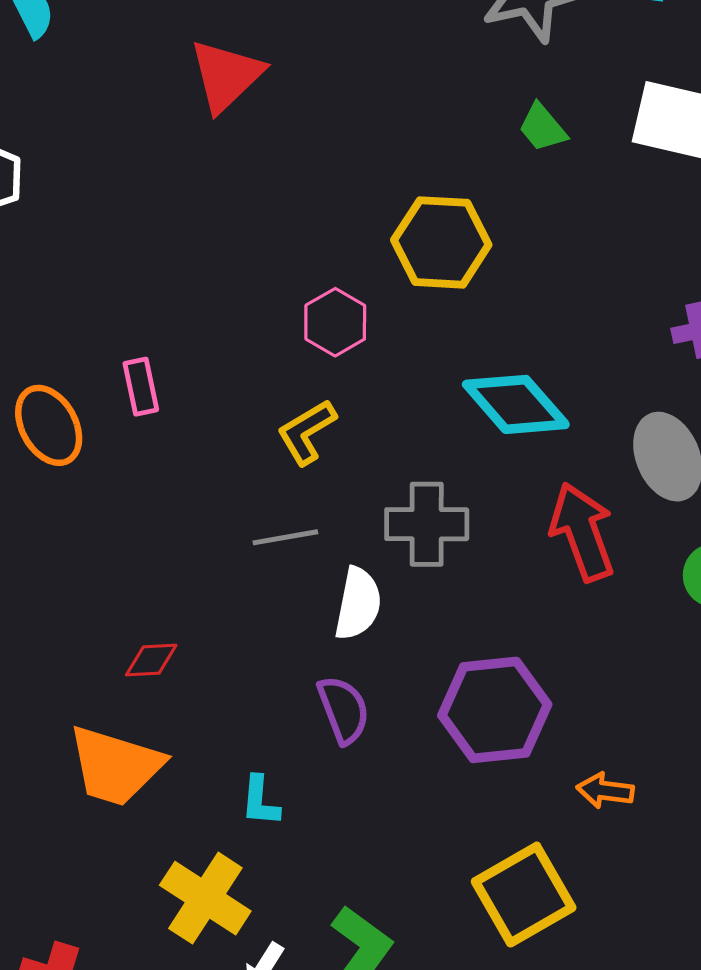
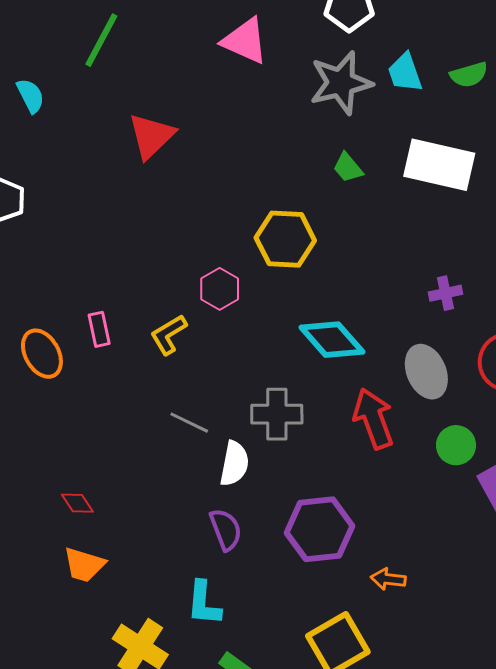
yellow L-shape: (307, 432) -> (169, 335), moved
gray line: (285, 537) -> (189, 423), turned 36
red diamond: (151, 660) -> (77, 503), moved, turned 60
orange trapezoid: (115, 766) -> (84, 565), size x0.7
cyan L-shape: (260, 801) -> (204, 603), moved, size x1.4

